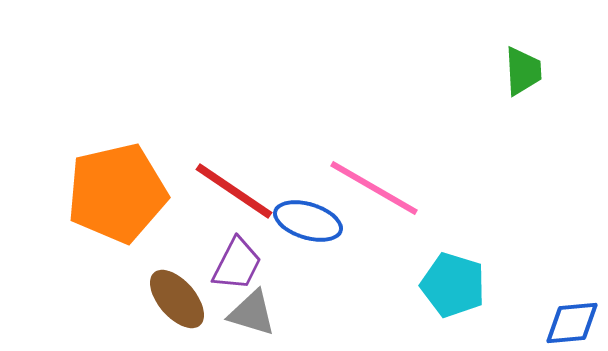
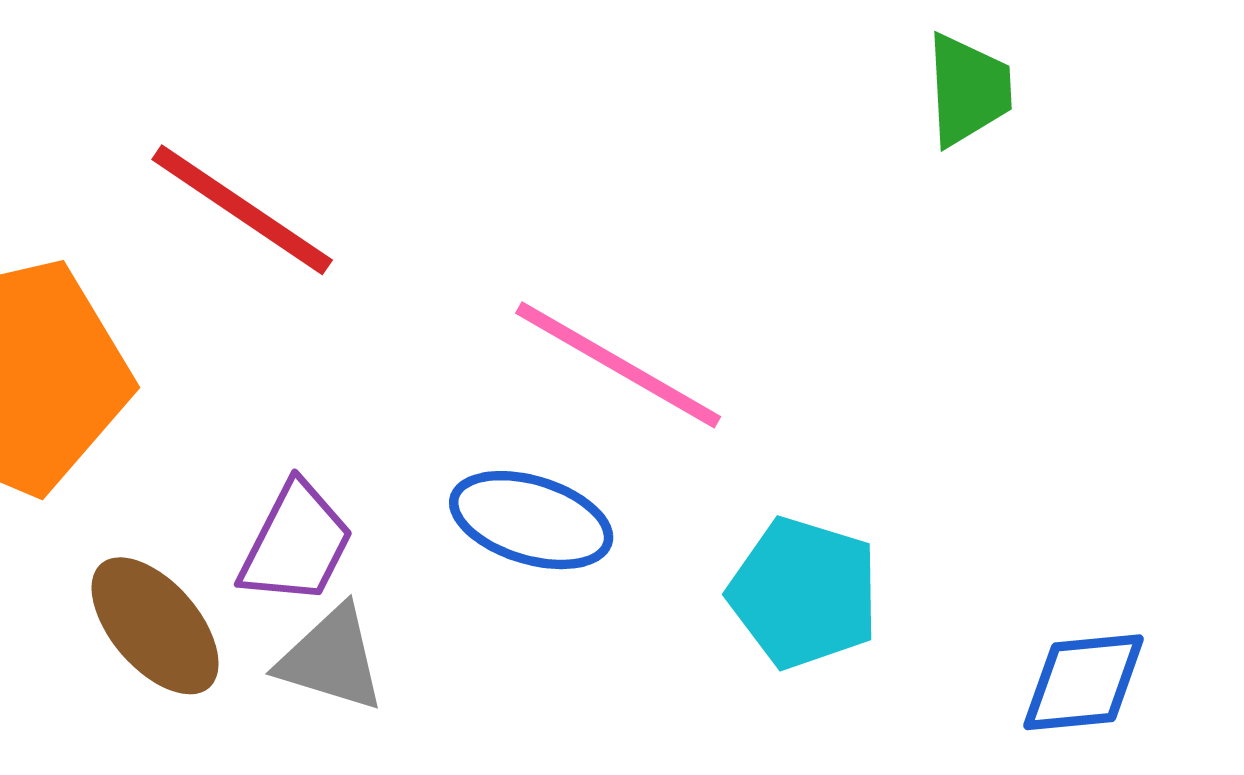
red line: (234, 191) -> (242, 210), moved
blue ellipse: (308, 221) -> (531, 520), moved

